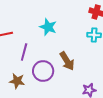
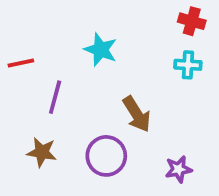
purple circle: (43, 71) -> (106, 156), moved

